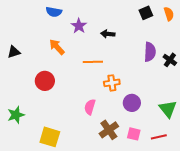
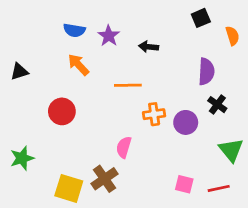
blue semicircle: (54, 12) -> (74, 30), moved
orange semicircle: (169, 14) -> (232, 36), moved
black cross: (170, 60) -> (217, 105), moved
purple circle: (132, 103) -> (186, 122), moved
brown cross: (109, 130) -> (105, 179), moved

